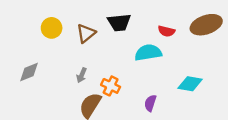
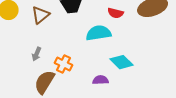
cyan diamond: (190, 84) -> (122, 62), moved, turned 35
purple semicircle: (150, 103) -> (101, 80), turned 70

